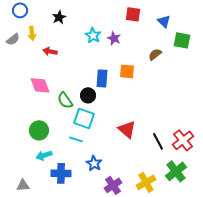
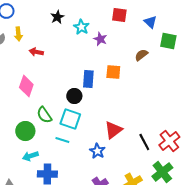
black star: (59, 17) -> (57, 17), moved
cyan star: (93, 35) -> (81, 27), moved
pink diamond: (40, 85) -> (26, 86), turned 40
green semicircle: (65, 100) -> (44, 115), moved
red triangle: (127, 129) -> (113, 130), turned 42
blue star: (94, 163) -> (97, 151), moved

